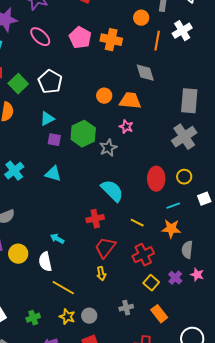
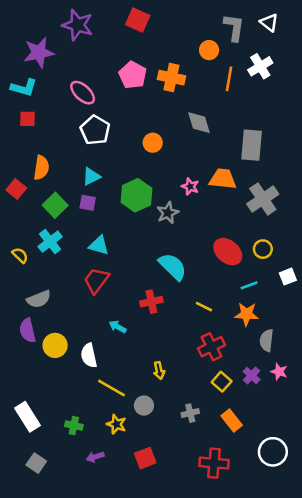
pink ellipse: (40, 37) -> (83, 93), moved
gray diamond: (145, 73) -> (199, 123), moved
green square: (18, 84) -> (55, 205), moved
orange circle: (104, 96) -> (153, 143), moved
orange trapezoid: (130, 101) -> (223, 179), moved
gray rectangle: (189, 101) -> (252, 145), moved
purple square: (54, 140) -> (88, 203), moved
red ellipse: (156, 179) -> (228, 252), turned -50
cyan arrow: (57, 239) -> (118, 327), moved
red trapezoid: (105, 248) -> (96, 280), moved
gray circle: (89, 316) -> (144, 406), moved
green cross: (33, 318) -> (74, 426), turned 32

